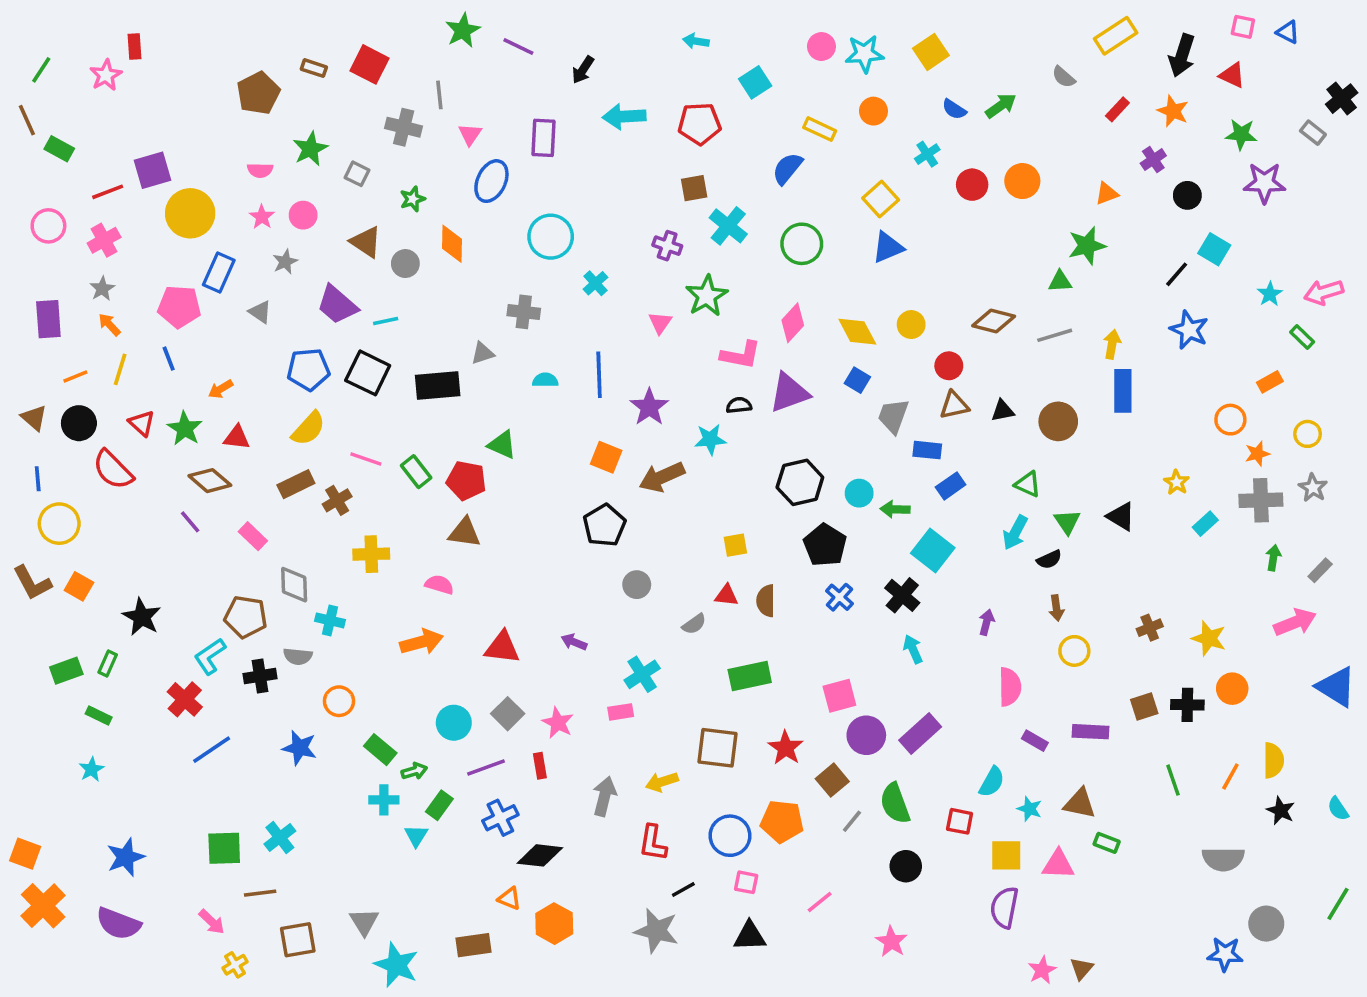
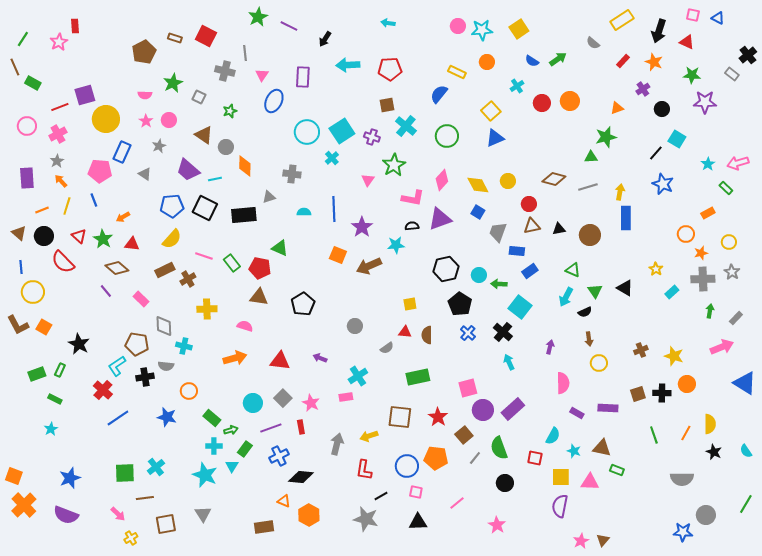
cyan square: (755, 82) -> (342, 131), moved, size x1.4
orange diamond: (452, 244) -> (245, 166), moved
black pentagon: (604, 525) -> (303, 304), moved
cyan star: (396, 965) -> (205, 475), moved

